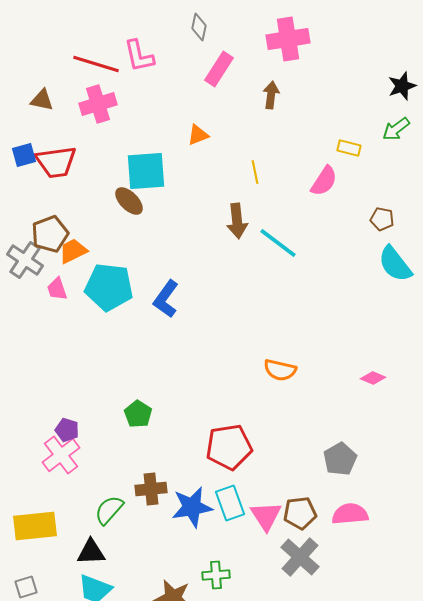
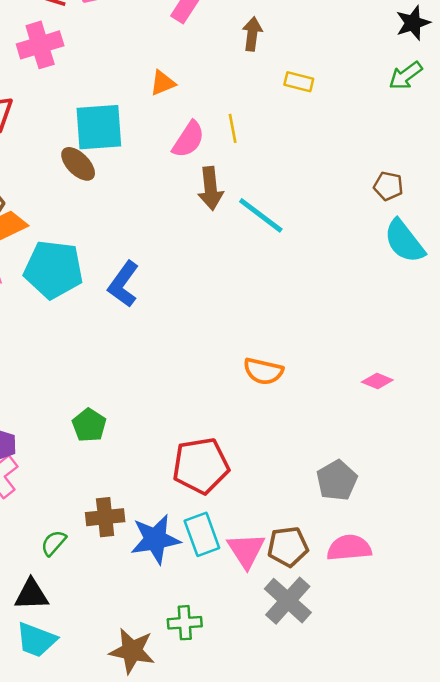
yellow rectangle: (349, 148) -> (299, 82), moved
pink semicircle: (324, 181) -> (188, 139), moved
green semicircle: (109, 510) -> (54, 543), size x0.7

